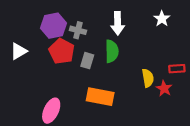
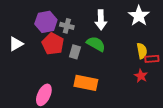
white star: (162, 19) -> (139, 16), size x1.5
green semicircle: (112, 51) -> (96, 44), turned -60
yellow semicircle: (148, 78) -> (142, 51), moved

